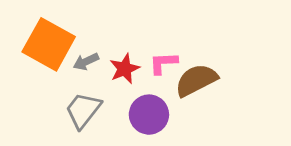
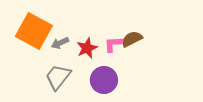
brown semicircle: (196, 80) -> (132, 39), moved, size x0.7

